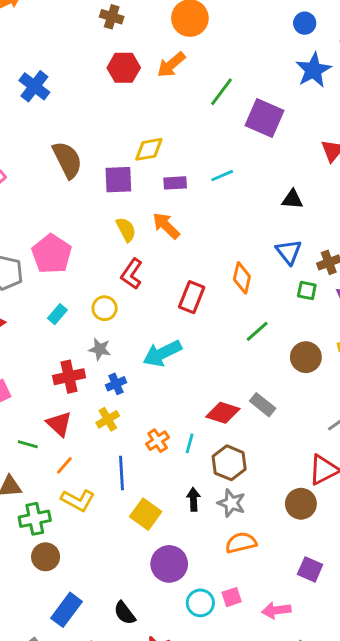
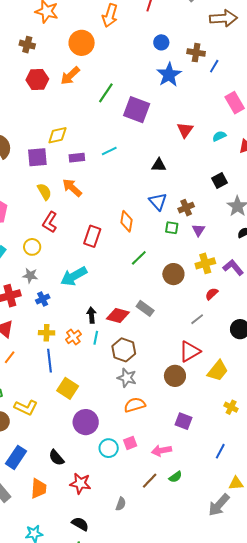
yellow cross: (108, 419) -> (47, 333), moved, turned 35
black arrow: (193, 499) -> (91, 315), moved
yellow L-shape: (78, 500) -> (26, 407), moved

